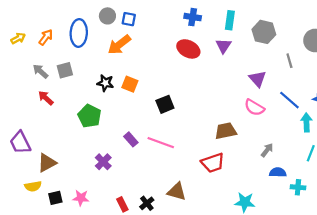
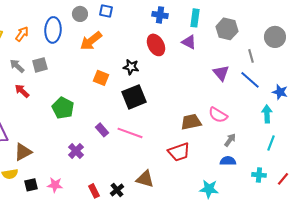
blue square: (129, 19) -> (106, 11), moved
purple triangle: (223, 46) -> (189, 42), turned -35
red ellipse: (188, 49) -> (156, 45), turned 35
black star: (105, 83) -> (131, 67), moved
blue line: (289, 100) -> (250, 80), moved
black square: (165, 104) -> (134, 97), size x1.4
pink semicircle: (254, 107) -> (218, 115), moved
blue semicircle: (278, 172) -> (228, 161), moved

